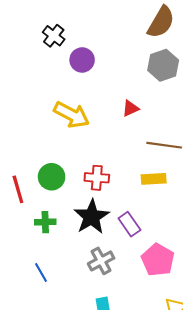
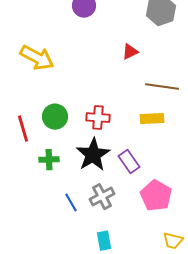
yellow arrow: (72, 115) -> (37, 58), moved
blue line: (41, 273) -> (71, 203), moved

